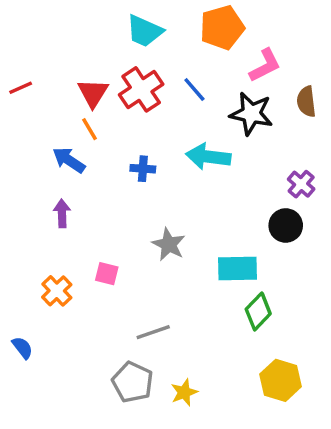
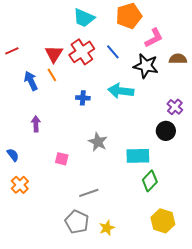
brown semicircle: (306, 102) -> (178, 59), turned 96
blue arrow: (69, 160) -> (31, 81), moved, turned 30
orange cross: (57, 291) -> (20, 185), moved
blue semicircle: (22, 348) -> (13, 155), moved

